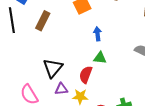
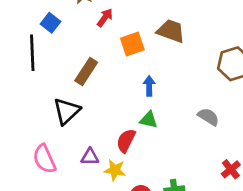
brown rectangle: (43, 21) -> (86, 71), moved
black triangle: (53, 68) -> (67, 111), moved

